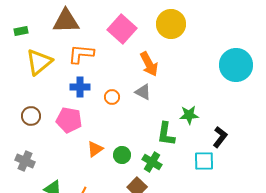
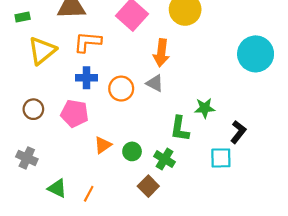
orange arrow: (149, 64) -> (161, 53), turned 35
orange circle: (112, 97) -> (121, 89), size x1.5

